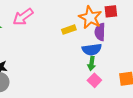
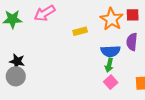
yellow rectangle: (69, 30) -> (80, 31), moved
purple semicircle: (100, 32) -> (132, 42), moved

